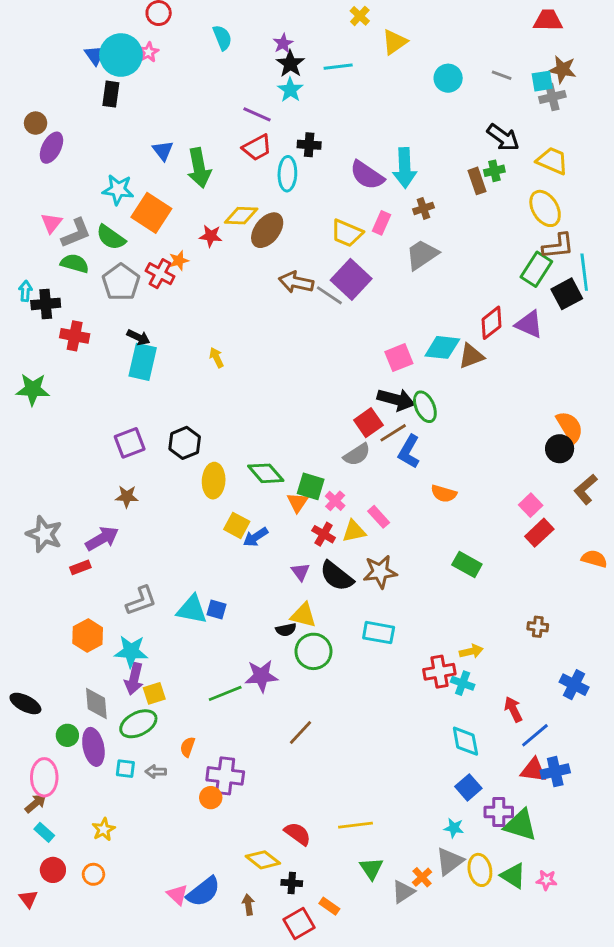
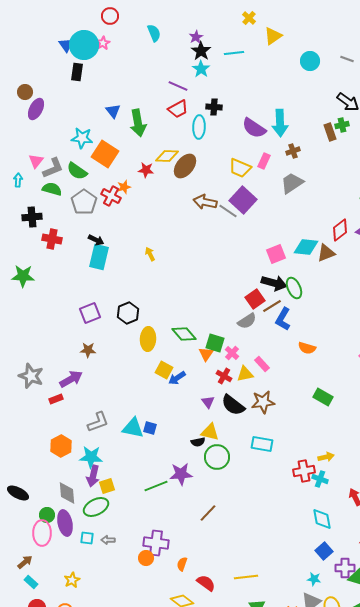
cyan arrow: (25, 291) -> (18, 180), moved
orange semicircle: (188, 747) -> (182, 564), moved
pink ellipse: (44, 777) -> (42, 533), moved

